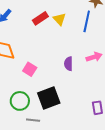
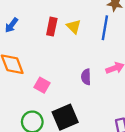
red rectangle: (40, 18) -> (52, 27), turned -42

